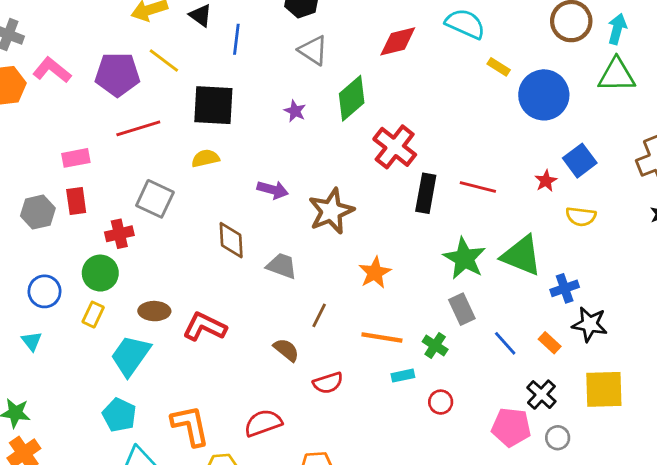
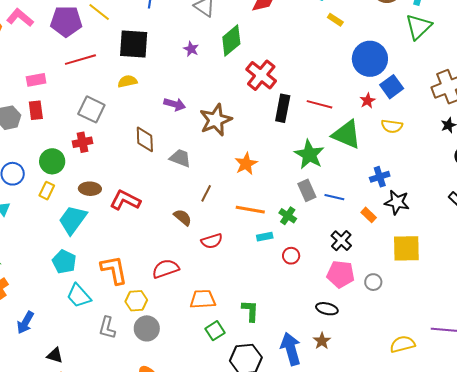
green triangle: (617, 75) -> (418, 27), turned -44
blue circle: (544, 95) -> (370, 59), moved
red cross: (119, 234) -> (83, 142), moved
green triangle: (522, 256) -> (347, 134), moved
blue line: (505, 343) -> (334, 197), moved, turned -36
black cross: (541, 395) -> (341, 241), moved

